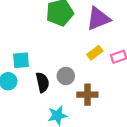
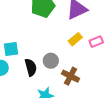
brown cross: (87, 95) -> (71, 76), turned 30

